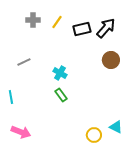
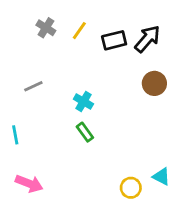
gray cross: (33, 20) -> (46, 28), turned 32

